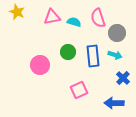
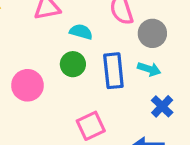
cyan semicircle: (74, 22) -> (81, 32), moved

